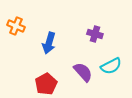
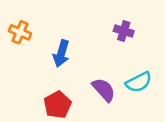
purple cross: (95, 34) -> (124, 31), moved

